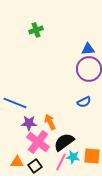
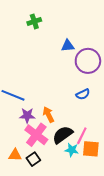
blue triangle: (88, 49) -> (68, 46), moved
pink line: (61, 162) -> (82, 136), moved

